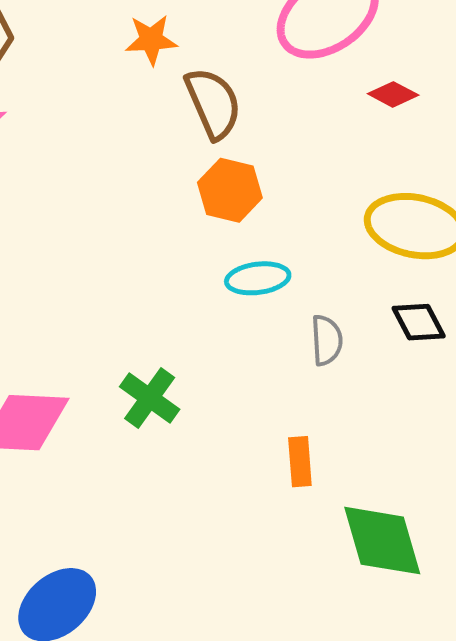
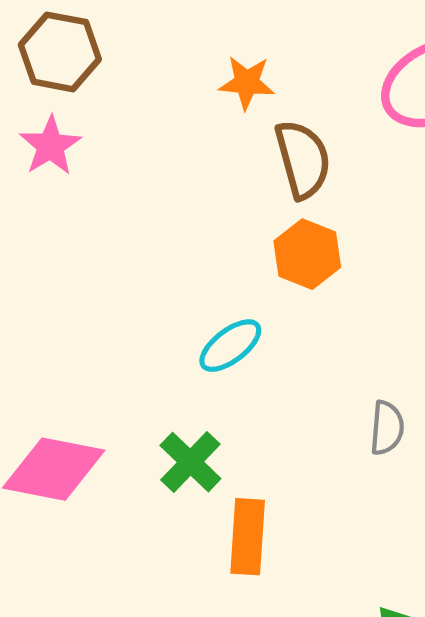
cyan ellipse: (258, 278) -> (230, 346), moved, turned -38
orange rectangle: (300, 462) -> (248, 537), moved, size x1.4

